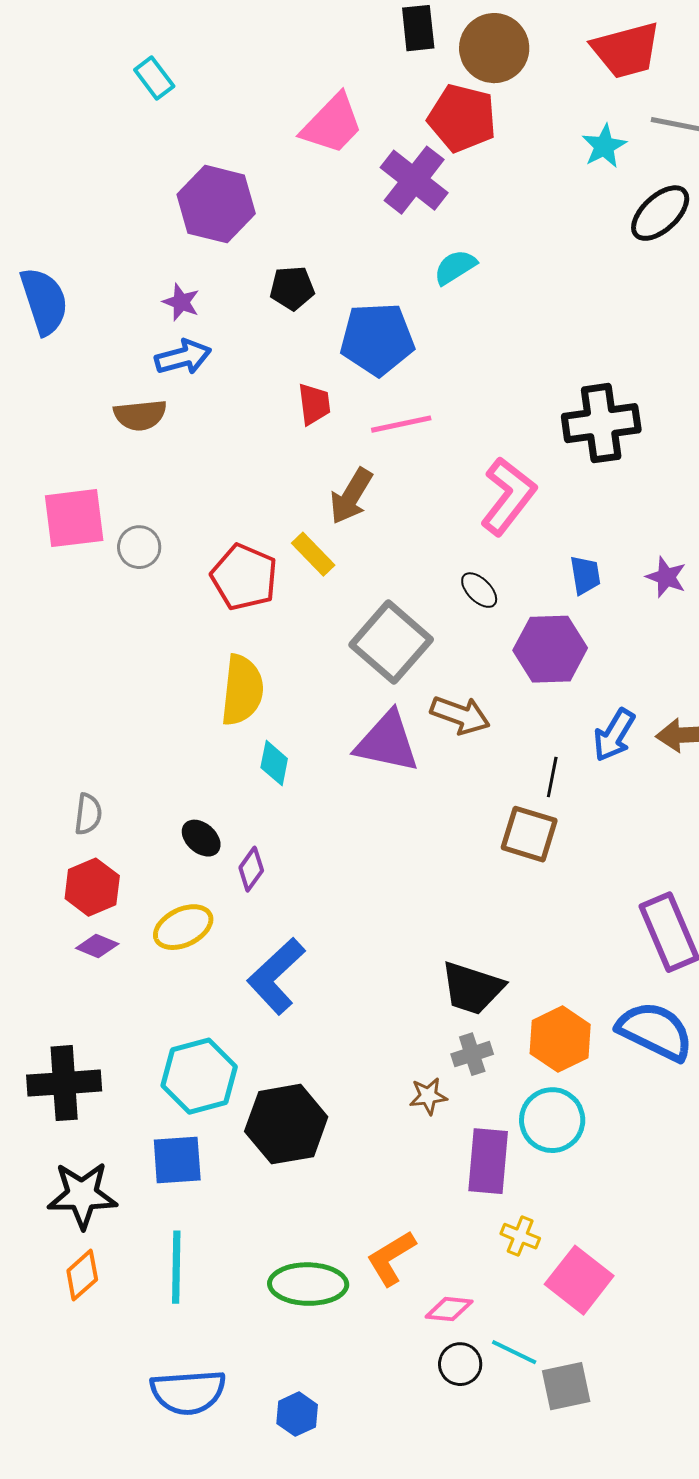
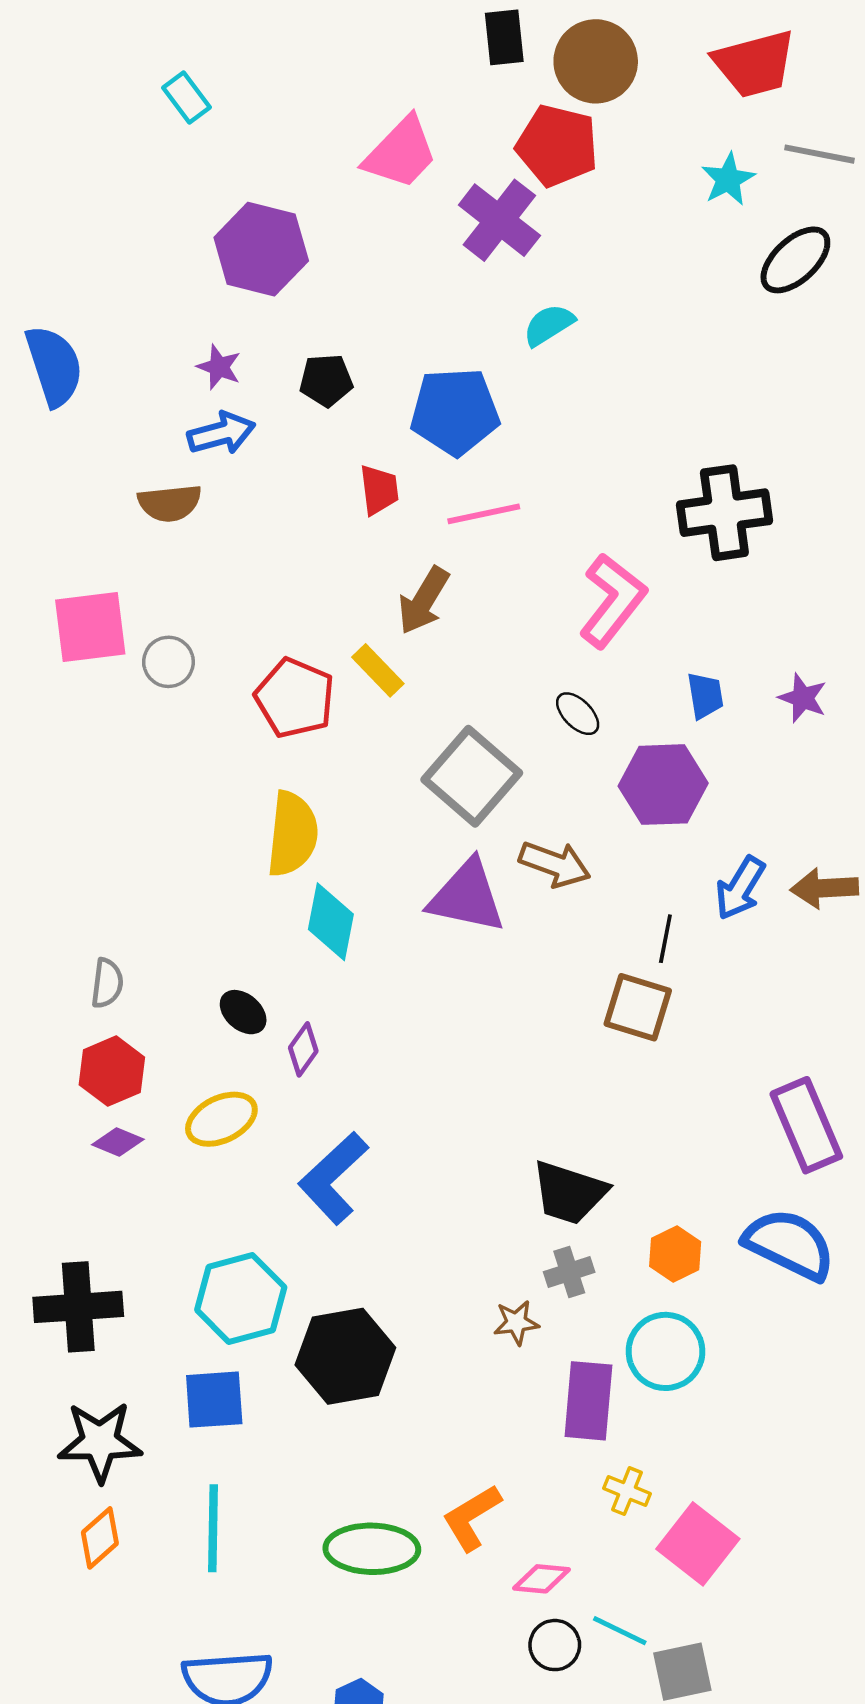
black pentagon: (292, 288) -> (326, 380), moved
cyan diamond: (274, 763) -> (331, 922), size x1.4
orange hexagon: (560, 1039) -> (675, 1254), size x0.7

